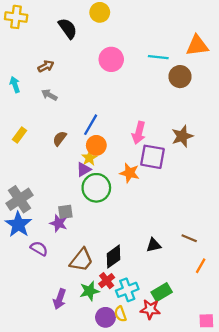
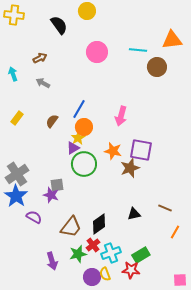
brown star: (182, 136) -> (130, 168), moved
purple square: (152, 157) -> (141, 150), moved
purple arrow: (60, 299) -> (52, 261), turned -36

